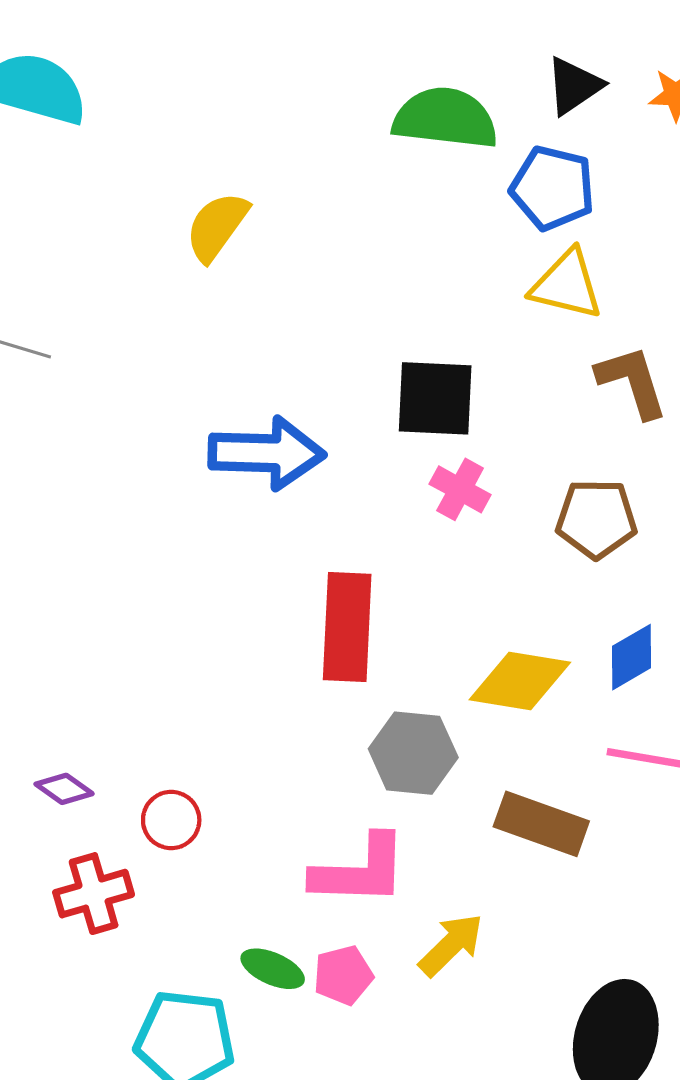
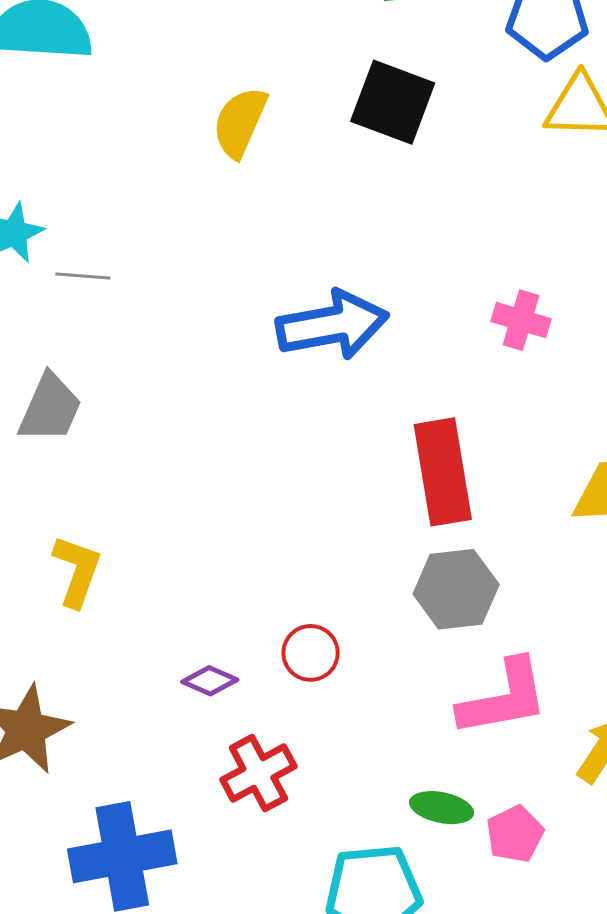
black square: (435, 398) -> (393, 102), moved, turned 30
gray hexagon: (413, 753) -> (456, 589), moved
red circle: (171, 820) -> (311, 653), moved
pink pentagon: (343, 975) -> (515, 834), moved

